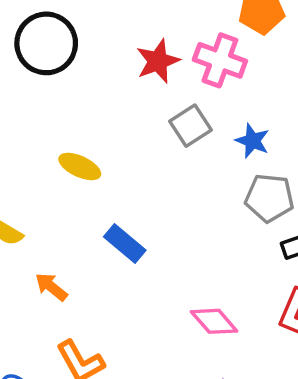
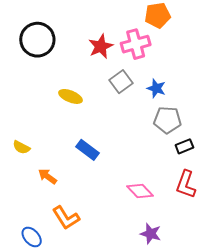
pink cross: (220, 60) -> (136, 44), turned -32
yellow ellipse: (80, 166) -> (70, 96), moved

